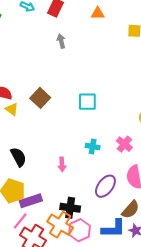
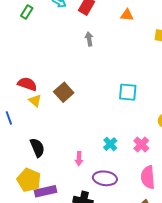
cyan square: (87, 102) -> (128, 92), moved
cyan cross: (93, 147) -> (110, 144), turned 32
purple ellipse: (105, 186) -> (105, 178), moved, turned 55

